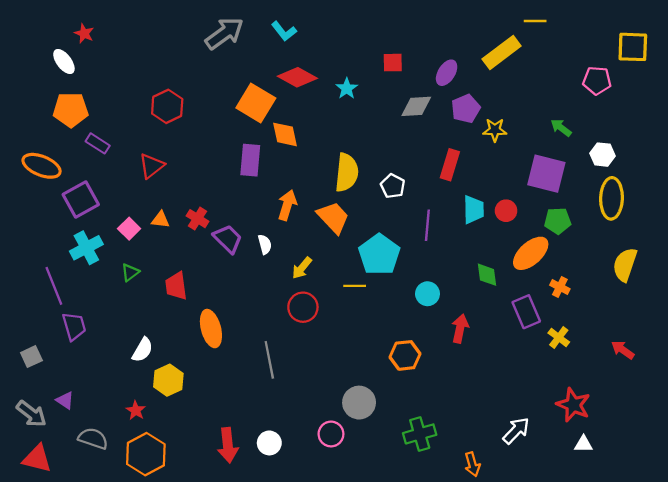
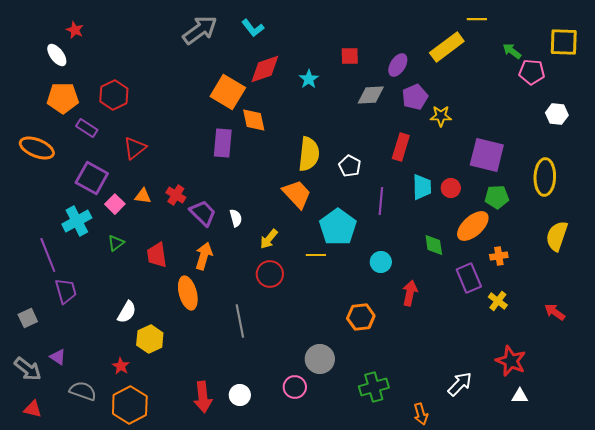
red diamond: (297, 77) -> (265, 69), turned -48
red hexagon: (167, 106) -> (114, 95), moved
green arrow: (561, 128) -> (512, 51), moved
white hexagon: (603, 155) -> (557, 114), moved
purple square: (81, 199) -> (92, 178), moved, turned -32
orange arrow: (287, 205) -> (204, 256), moved
orange cross: (560, 287) -> (499, 256), turned -36
red triangle: (37, 459) -> (33, 409), size x0.7

